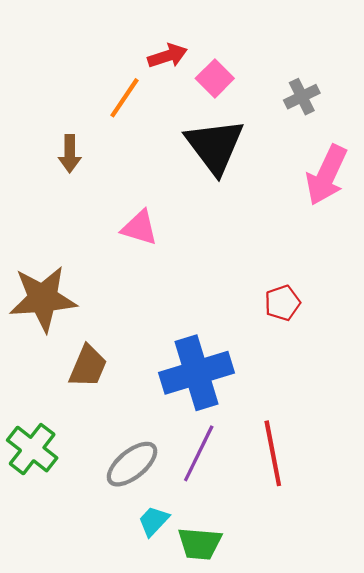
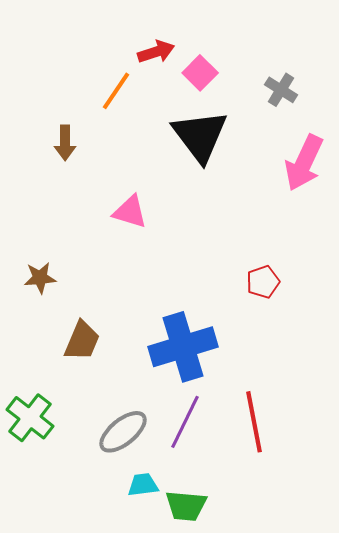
gray cross: (302, 97) -> (281, 90), turned -32
brown star: (43, 299) -> (40, 278), size x0.5
cyan trapezoid: (154, 521) -> (143, 485), turned 40

